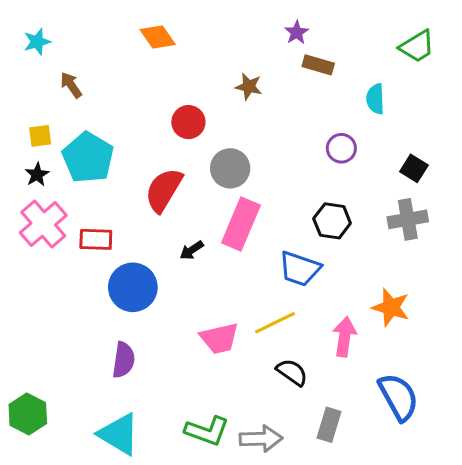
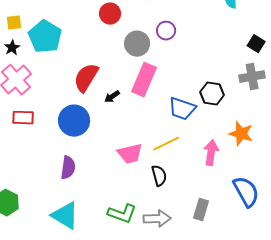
purple circle: (341, 148) -> (166, 31), moved
red semicircle: (164, 190) -> (86, 78), moved
black hexagon: (332, 221) -> (212, 94), moved
red rectangle: (96, 239) -> (23, 118), moved
black semicircle: (292, 372) -> (159, 176), moved, turned 40

